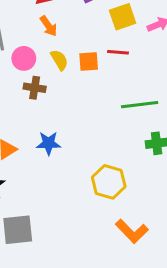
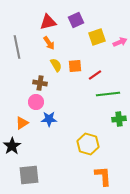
red line: (118, 52) -> (95, 75), moved, turned -40
pink circle: (24, 58) -> (36, 102), moved
orange L-shape: (132, 231) -> (103, 176), turned -140

